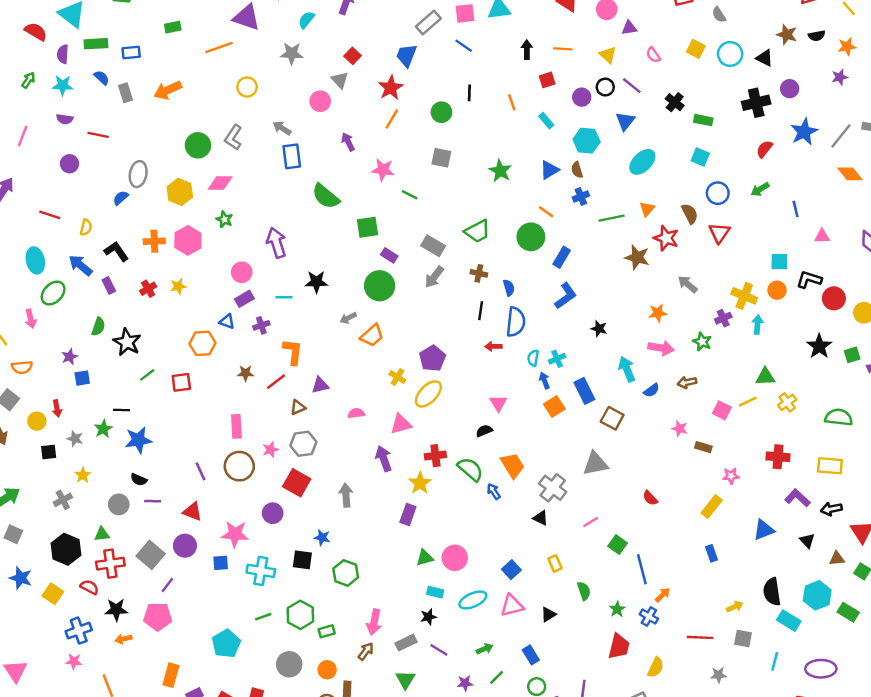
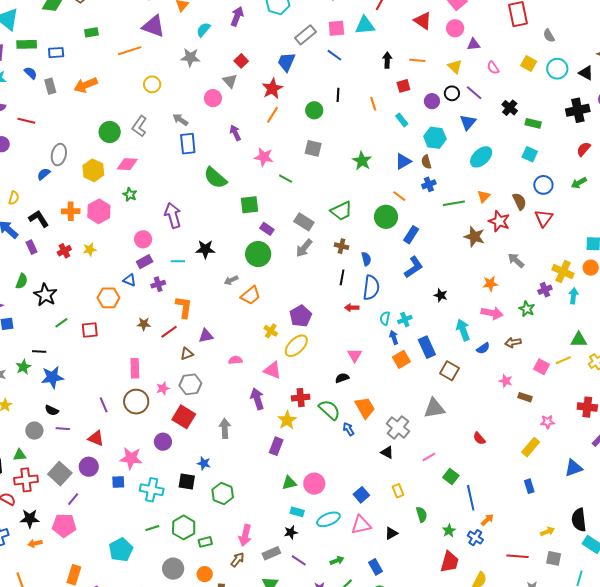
pink triangle: (401, 424) -> (272, 370), turned 36

